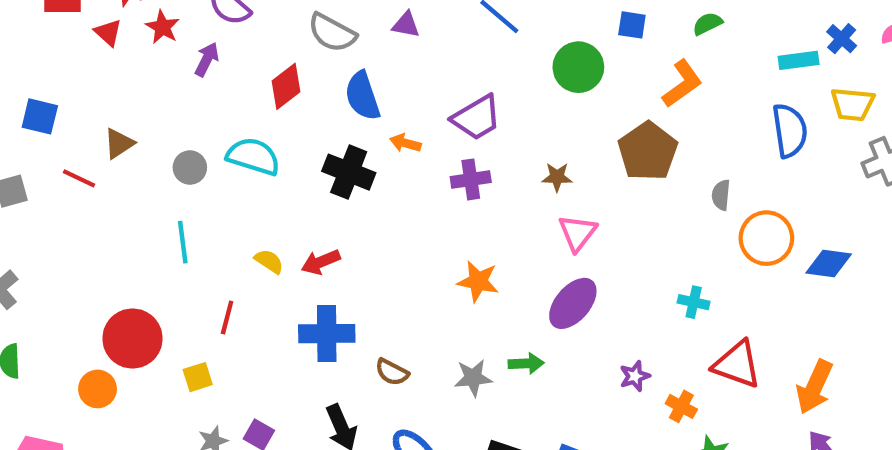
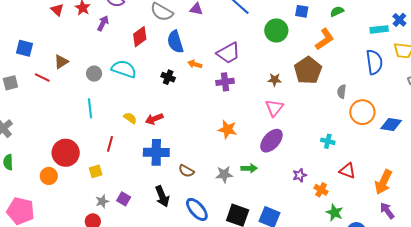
black cross: (349, 172) -> (168, 77), size x0.6
brown star: (557, 177) -> (275, 80), moved
red triangle: (737, 364) -> (347, 171), size x0.7

